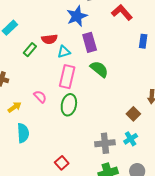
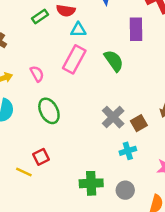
purple rectangle: (90, 42) -> (136, 29), moved
green ellipse: (69, 105) -> (49, 111), moved, turned -55
gray cross: (105, 143) -> (113, 117), moved, turned 36

